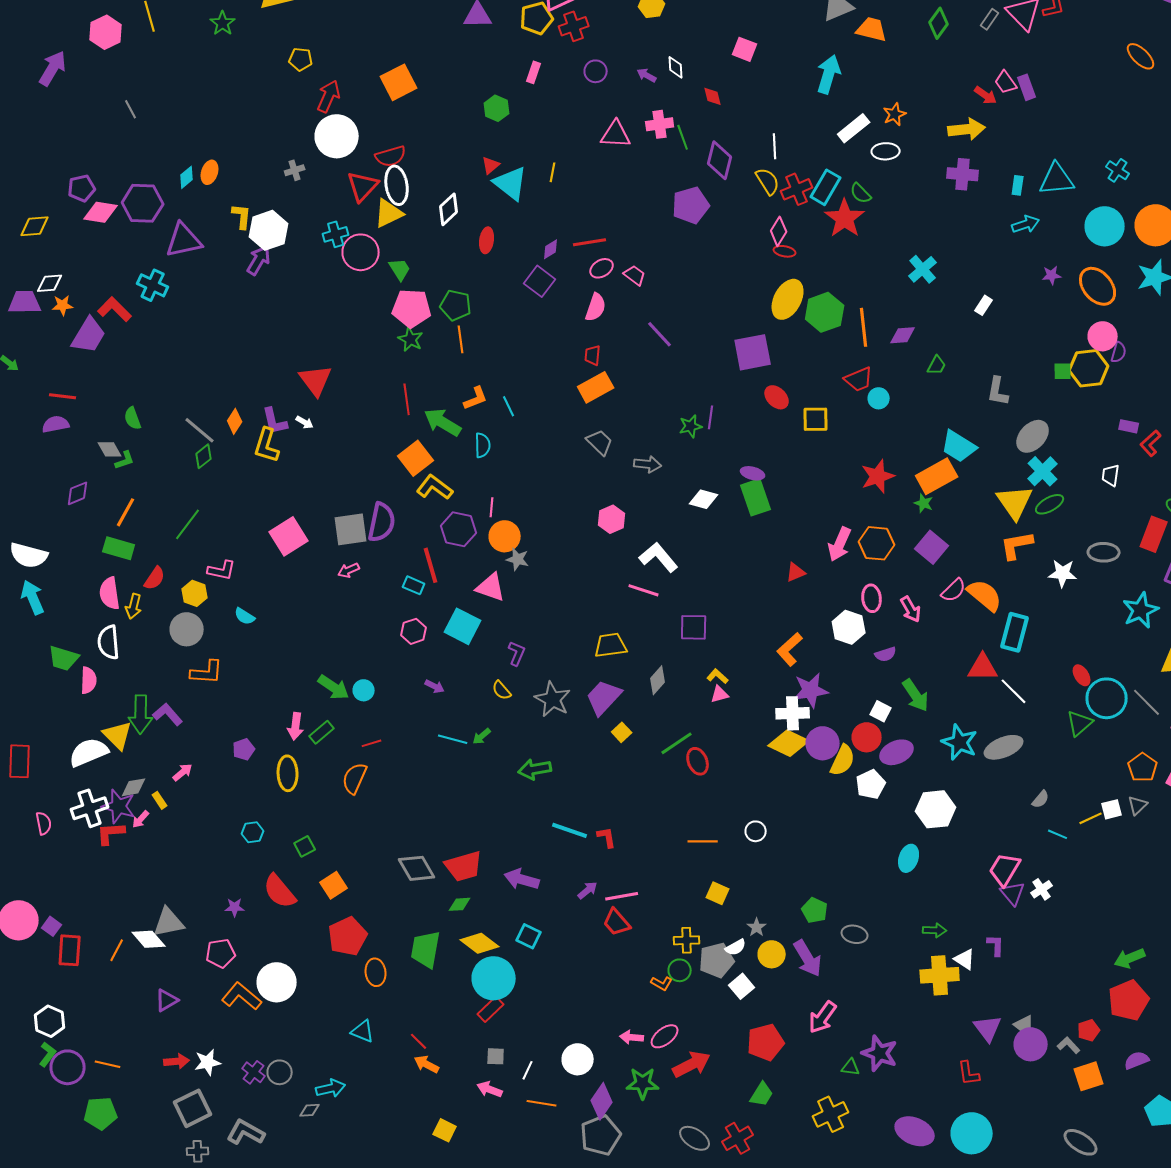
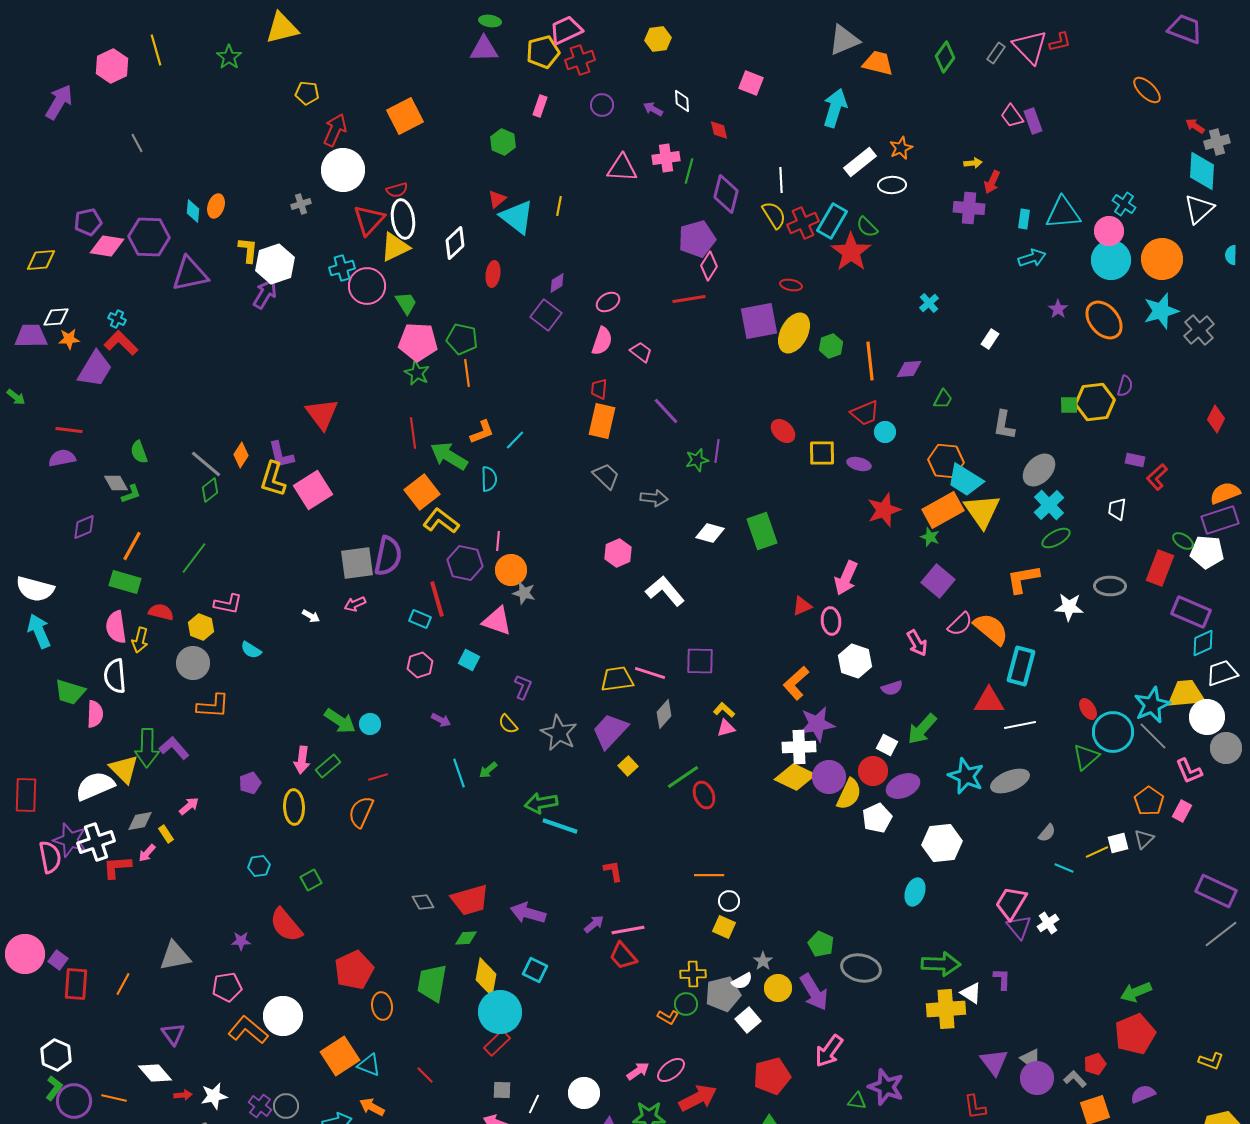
red arrow: (986, 95) -> (992, 182), moved, turned 80
yellow arrow: (967, 129) -> (973, 163), size x0.5
green line: (683, 137) -> (689, 171), turned 35
red semicircle: (391, 156) -> (397, 190), size x0.7
cyan diamond: (187, 177) -> (193, 211), turned -45
pink diamond: (779, 231) -> (709, 266), moved
red line: (590, 242) -> (689, 299), moved
cyan cross: (923, 269) -> (929, 303), size x0.7
pink trapezoid: (635, 275) -> (641, 352), moved
purple star: (1052, 275) -> (1058, 309), turned -30
cyan cross: (153, 285) -> (117, 319), moved, size x0.6
green hexagon: (825, 312) -> (831, 346), size x0.6
purple line: (660, 334) -> (666, 411), moved
pink circle: (1103, 336) -> (1109, 231), moved
purple square: (753, 352) -> (759, 321), moved
orange rectangle: (596, 387) -> (602, 421), turned -48
cyan line: (509, 406) -> (515, 440), turned 70
white arrow: (305, 422) -> (311, 616), moved
purple ellipse: (753, 473) -> (859, 464), moved
yellow triangle: (1015, 502) -> (982, 511), moved
pink square: (289, 536) -> (313, 490), moved
orange hexagon: (877, 543) -> (946, 461), moved
red semicircle: (155, 578) -> (161, 612), turned -110
pink line: (644, 590) -> (650, 673), moved
pink ellipse: (872, 598) -> (831, 621), moved
cyan star: (1141, 610) -> (1152, 705), moved
cyan square: (463, 626) -> (469, 660), size x0.6
white line: (1014, 691) -> (1020, 725), turned -56
green arrow: (916, 695) -> (922, 729), turned 76
cyan line: (453, 739) -> (459, 773), turned 56
purple star: (119, 806) -> (70, 840), moved
pink semicircle: (44, 823) -> (50, 857), size x1.4
cyan line: (570, 830) -> (560, 826), moved
white circle: (756, 831) -> (729, 901), moved
gray diamond: (417, 868) -> (423, 902), size x0.6
orange square: (334, 885) -> (340, 1056), moved, size x1.4
green arrow: (935, 930) -> (941, 964), size x1.6
gray ellipse: (855, 934) -> (861, 968), size x1.5
white diamond: (149, 939) -> (155, 1073), moved
yellow diamond: (480, 943) -> (486, 977), turned 63
purple triangle: (167, 1000) -> (173, 1034), turned -35
pink arrow: (632, 1037) -> (638, 1071), turned 140
red arrow: (177, 1061) -> (183, 1095), size x0.7
orange arrow: (427, 1064) -> (372, 1107), moved

